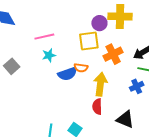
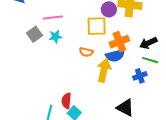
gray square: (12, 66) -> (34, 34), moved
blue semicircle: (67, 74) -> (115, 55), moved
red semicircle: (97, 107) -> (66, 101), moved

